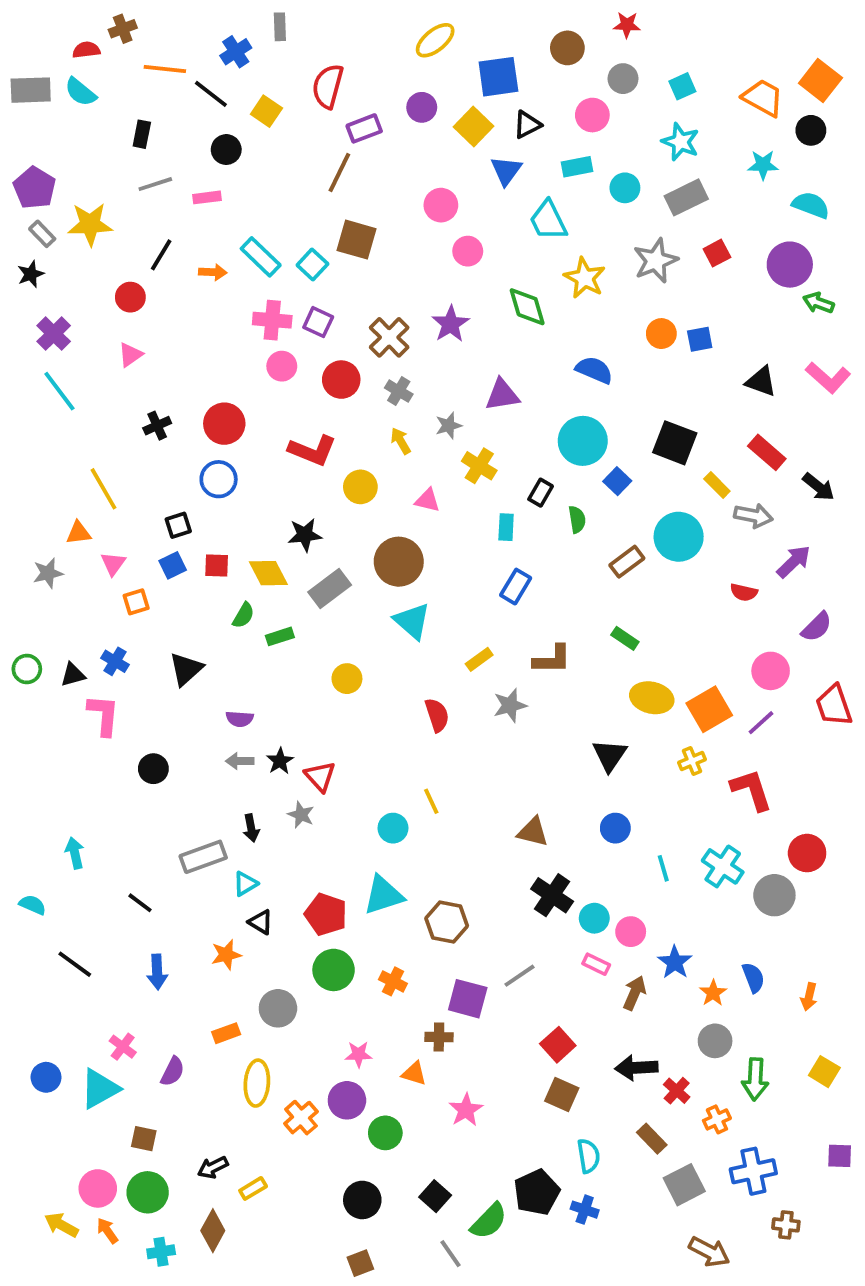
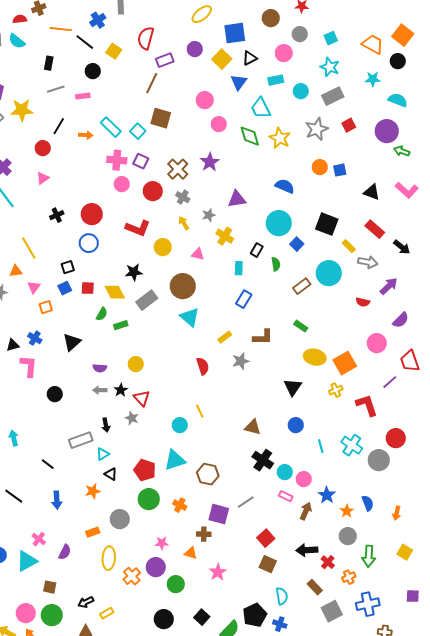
green diamond: (527, 307) -> (250, 136), moved
yellow circle: (347, 679) -> (136, 364), moved
purple line: (761, 723) -> (390, 382), moved

